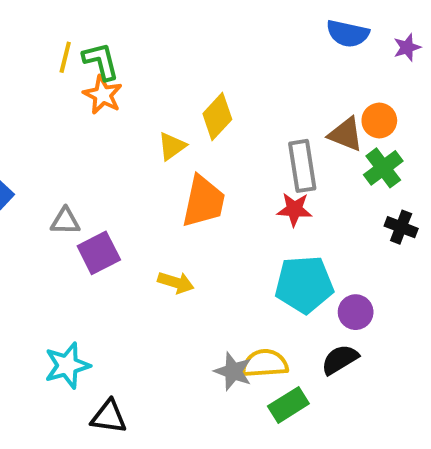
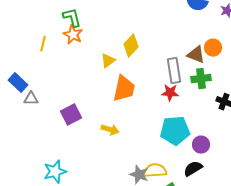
yellow line: (65, 57) -> (43, 44), moved
green cross: (383, 168) -> (201, 79), moved, turned 30
gray triangle: (65, 221) -> (31, 99), moved

